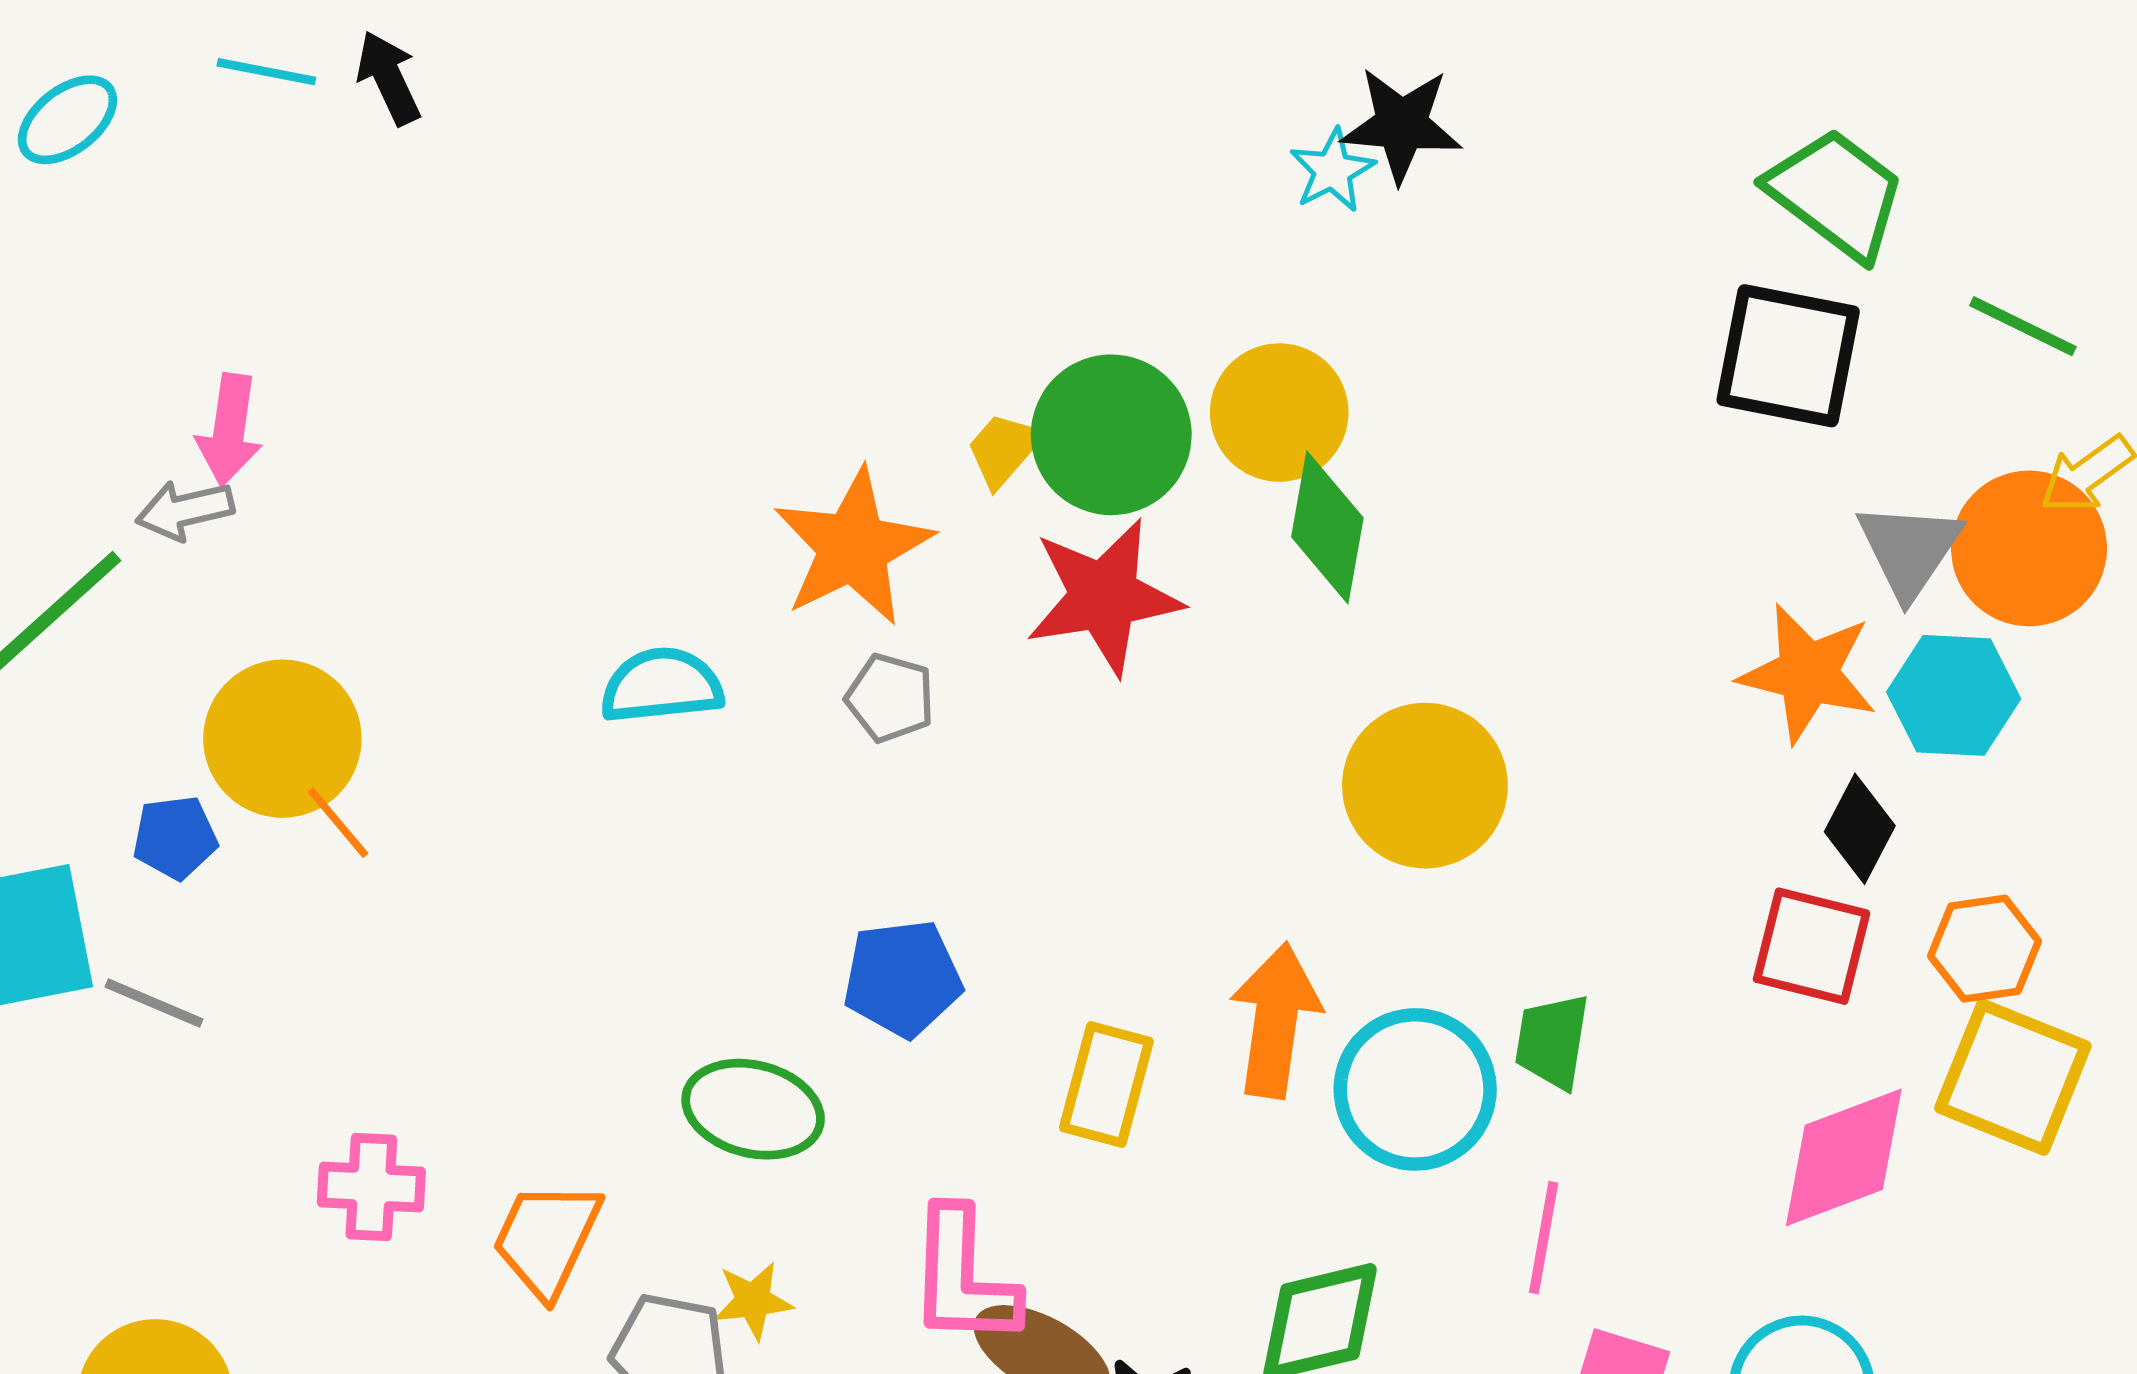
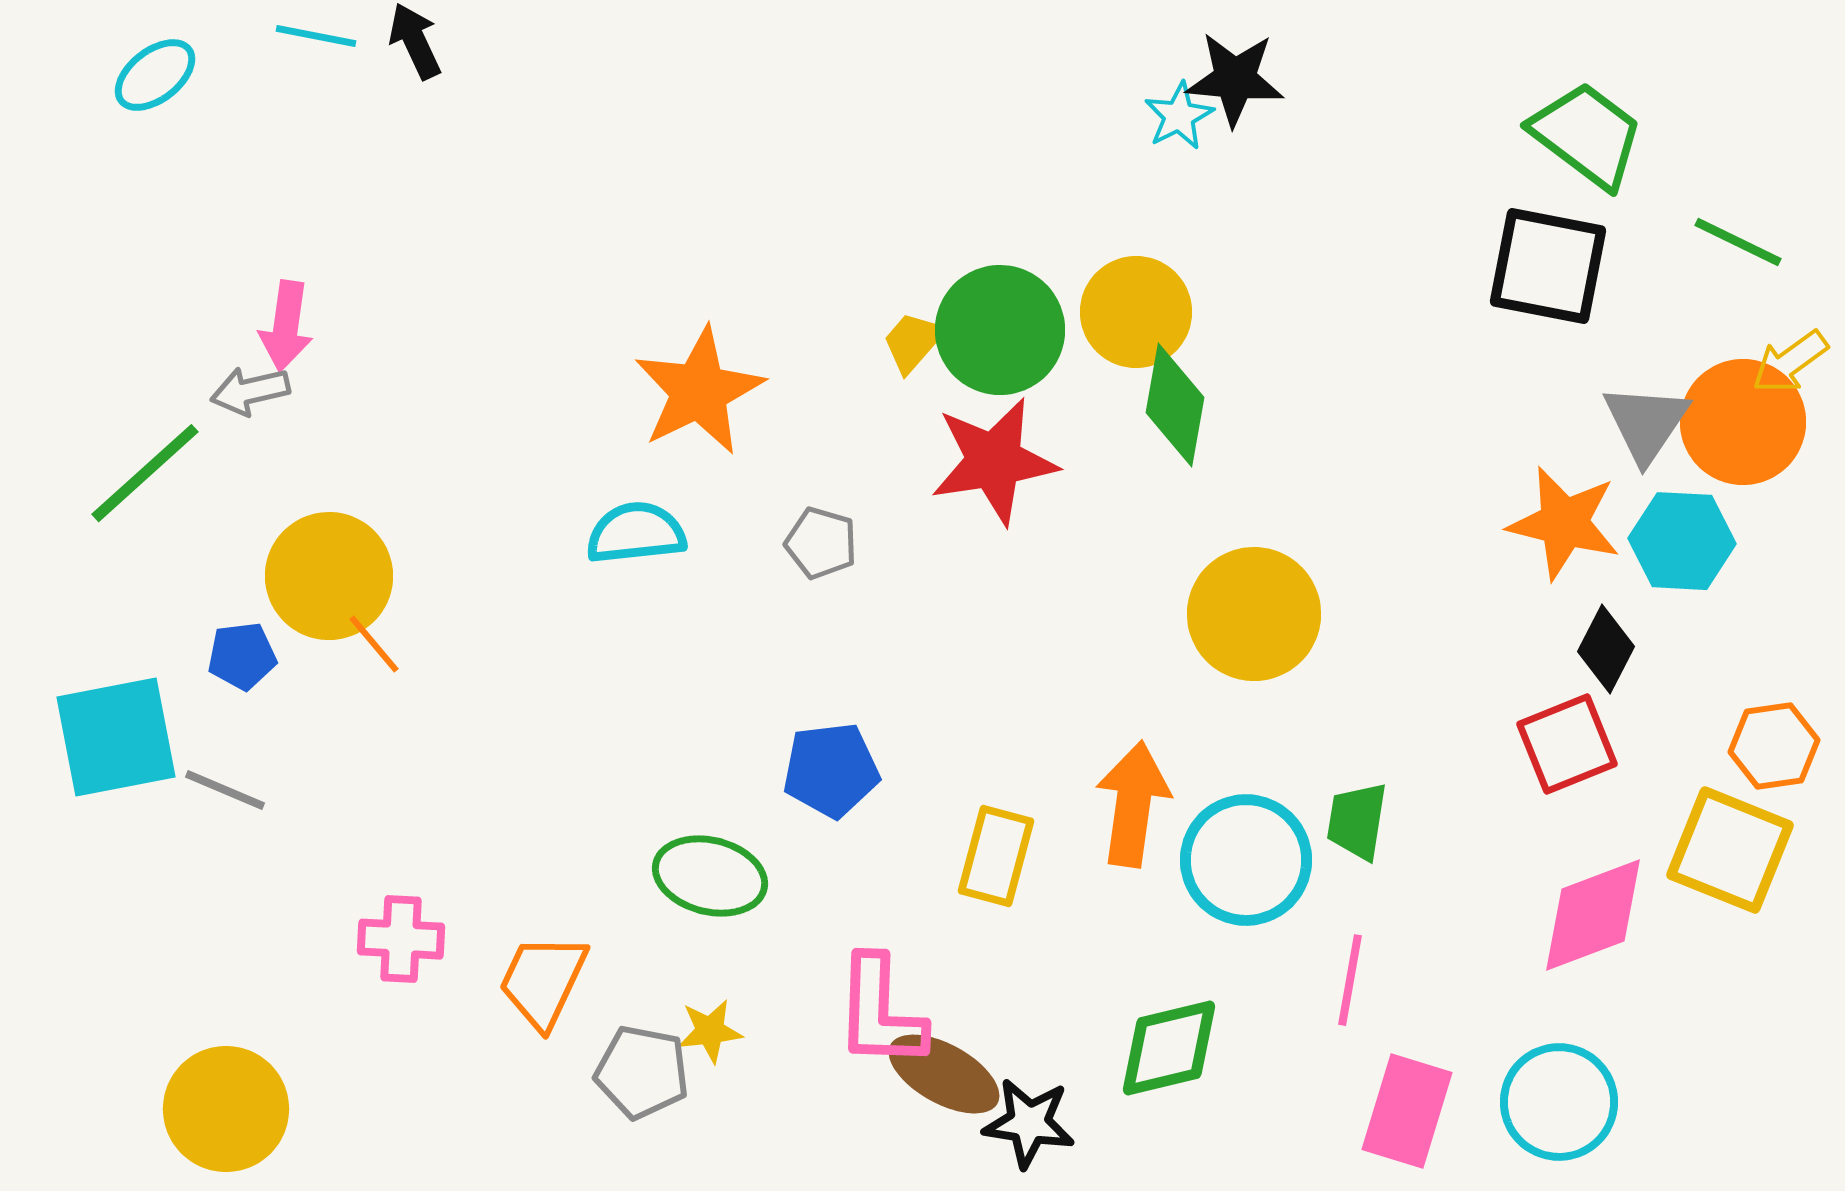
orange star: (853, 547) -> (699, 391), moved
red square: (1812, 946) -> (1567, 744), turned -36
orange hexagon: (1985, 949) -> (1774, 746), moved

